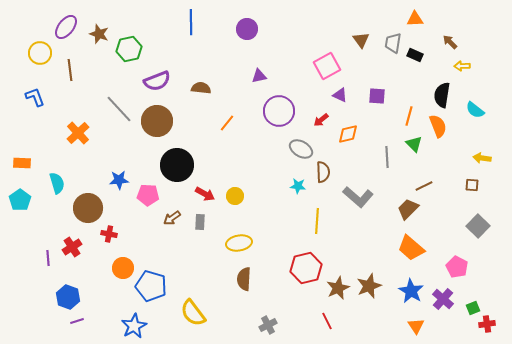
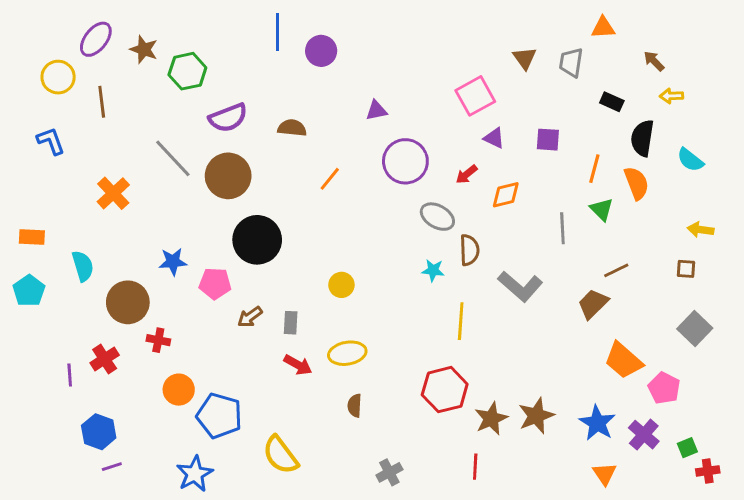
purple circle: (247, 29) -> (321, 51), moved
black rectangle: (415, 55) -> (612, 102), moved
red arrow: (205, 194) -> (298, 365), moved
orange trapezoid: (411, 248) -> (623, 360), moved
brown semicircle: (244, 279) -> (355, 406), size x0.7
red line: (327, 321) -> (475, 467), turned 30

